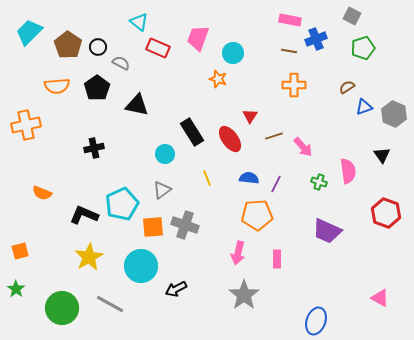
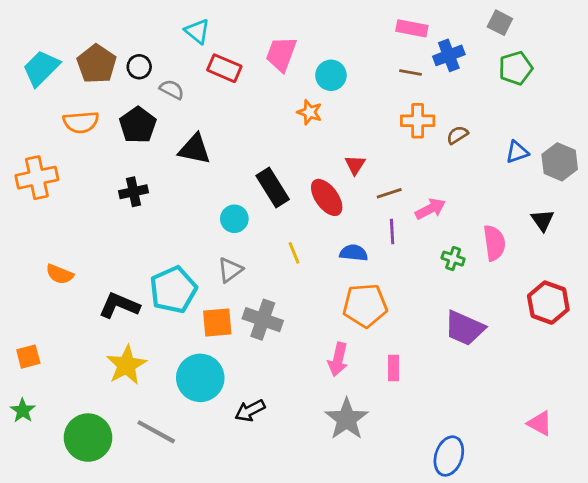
cyan trapezoid: (29, 32) -> (41, 68), moved
brown semicircle: (347, 87) -> (457, 135), moved
pink arrow: (303, 147) -> (430, 209), turned -75
black cross: (94, 148) -> (133, 192), moved
purple line: (276, 184) -> (392, 232), moved, turned -30

